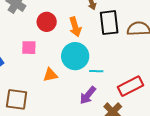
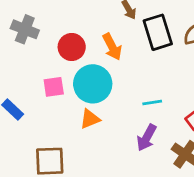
cyan circle: (75, 56) -> (93, 84), moved

